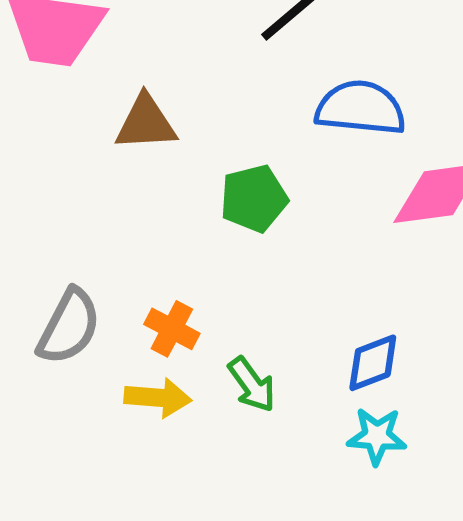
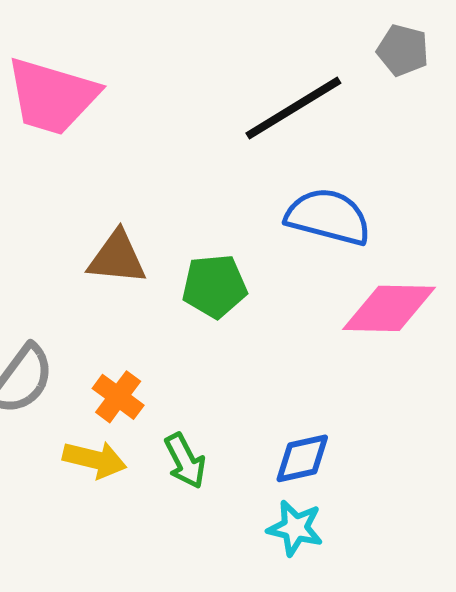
brown triangle: (146, 123) -> (117, 258), moved

